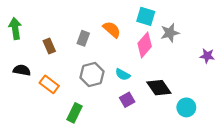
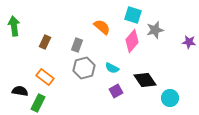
gray rectangle: (83, 38) -> (77, 45), moved
brown rectangle: (49, 46) -> (45, 42), turned 48
purple star: (207, 56) -> (189, 42), moved
black semicircle: (22, 70) -> (20, 91), moved
green rectangle: (74, 113) -> (38, 103), moved

